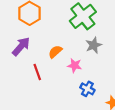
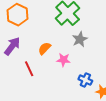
blue cross: (87, 89) -> (85, 80), moved

